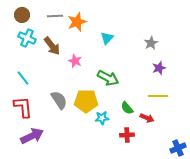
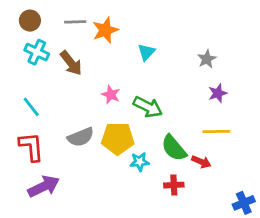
pink star: (75, 61) -> (111, 95), moved
gray semicircle: (59, 100) -> (81, 137), turned 102
green semicircle: (127, 108) -> (174, 148), size x1.5

